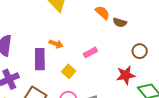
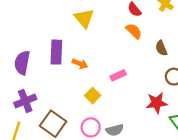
brown semicircle: (120, 22) -> (161, 48), moved, turned 48
purple rectangle: (40, 59) -> (56, 52), moved

